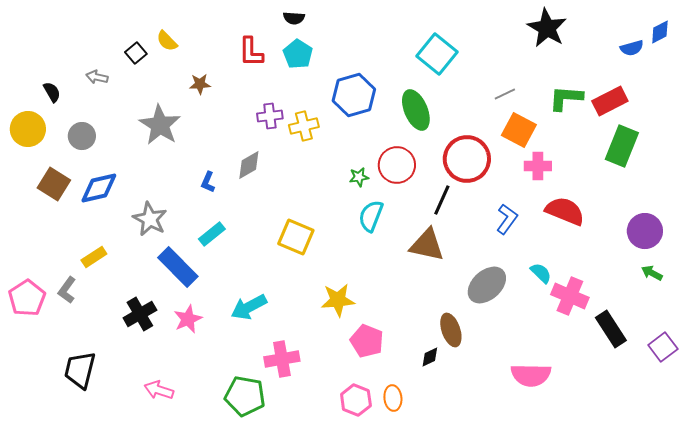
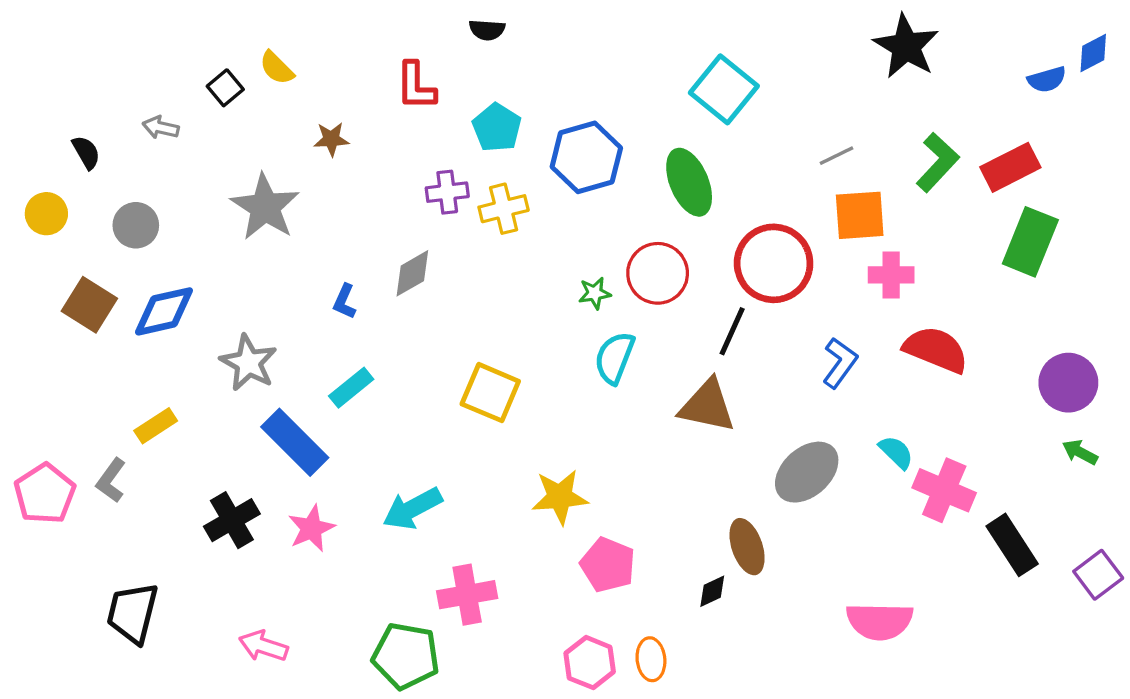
cyan pentagon: (298, 54) -> (497, 128), moved
green L-shape: (566, 98) -> (938, 162), turned 129
yellow circle: (28, 129) -> (46, 214), size x0.7
orange square: (519, 130) -> (860, 215), turned -32

